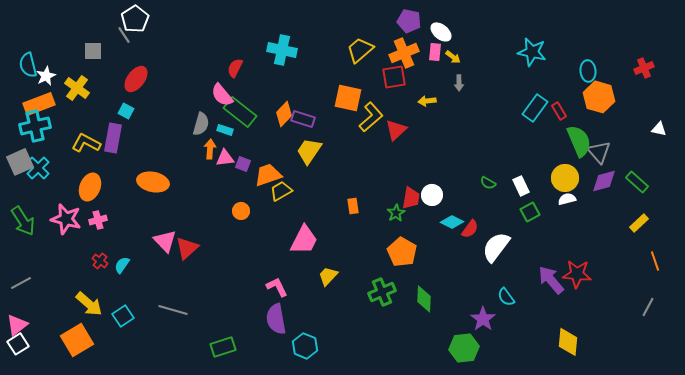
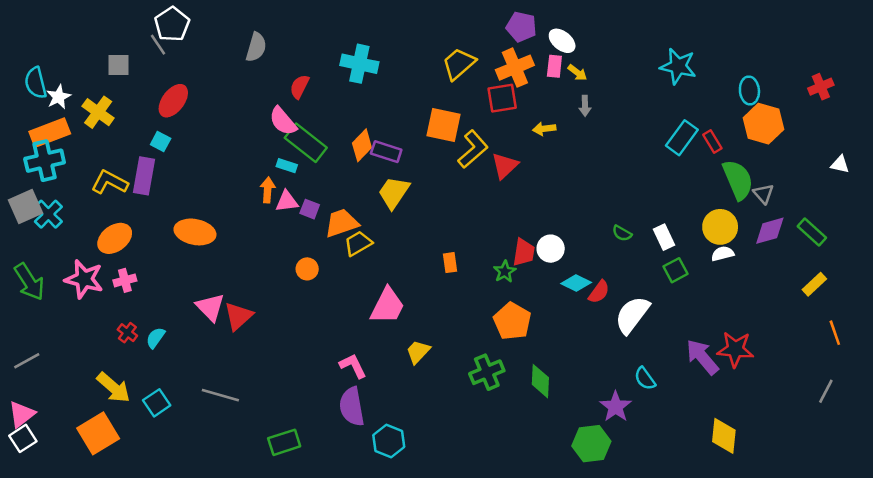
gray semicircle: (201, 124) -> (256, 47), moved
gray triangle: (599, 152) -> (763, 194), size x0.7
orange ellipse: (90, 187) -> (115, 238), turned 32

